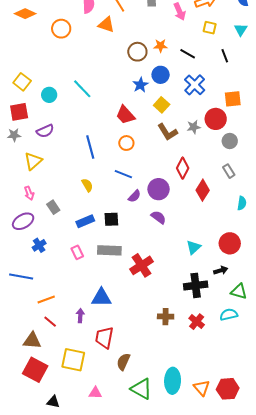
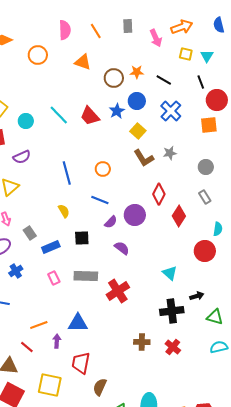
orange triangle: (106, 25) -> (83, 62), moved
cyan triangle: (241, 30) -> (207, 56), moved
red trapezoid: (125, 115) -> (90, 116), moved
red circle: (216, 119) -> (217, 100), moved
purple semicircle: (159, 217) -> (122, 248), moved
black square: (111, 219) -> (82, 238), moved
blue rectangle: (85, 221) -> (51, 247), moved
red circle: (230, 243) -> (205, 251), moved
cyan triangle: (194, 247) -> (170, 273), turned -35
orange line: (46, 300) -> (39, 325), moved
cyan semicircle: (229, 315) -> (219, 347), moved

